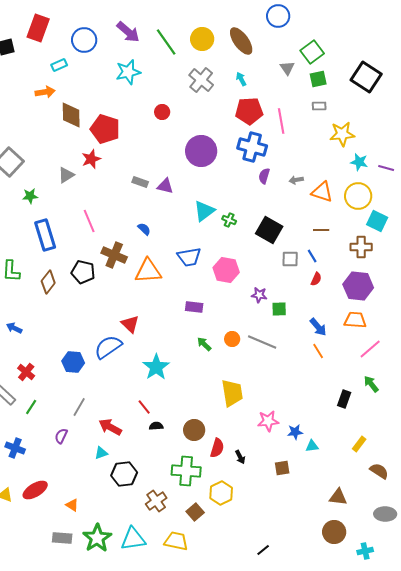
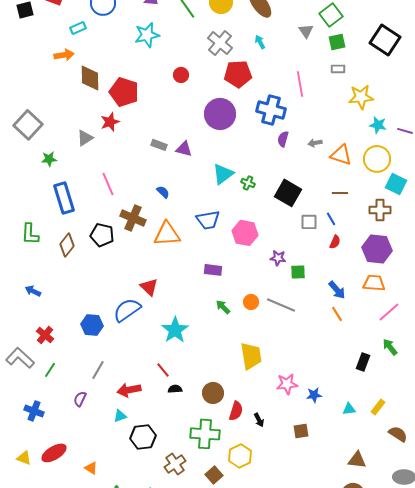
red pentagon: (249, 111) -> (238, 74), moved
red arrow: (110, 427) -> (129, 390), turned -40
cyan triangle: (312, 446) -> (349, 409), moved

